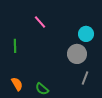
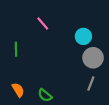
cyan circle: (86, 34) -> (83, 36), moved
gray circle: (77, 54) -> (93, 58), moved

